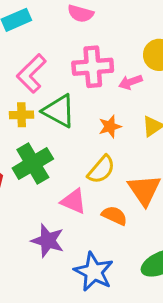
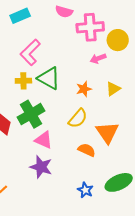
pink cross: (93, 67) -> (90, 27), moved
pink triangle: (74, 201) -> (44, 140), moved
blue star: (94, 272) -> (85, 190), moved, size x0.6

